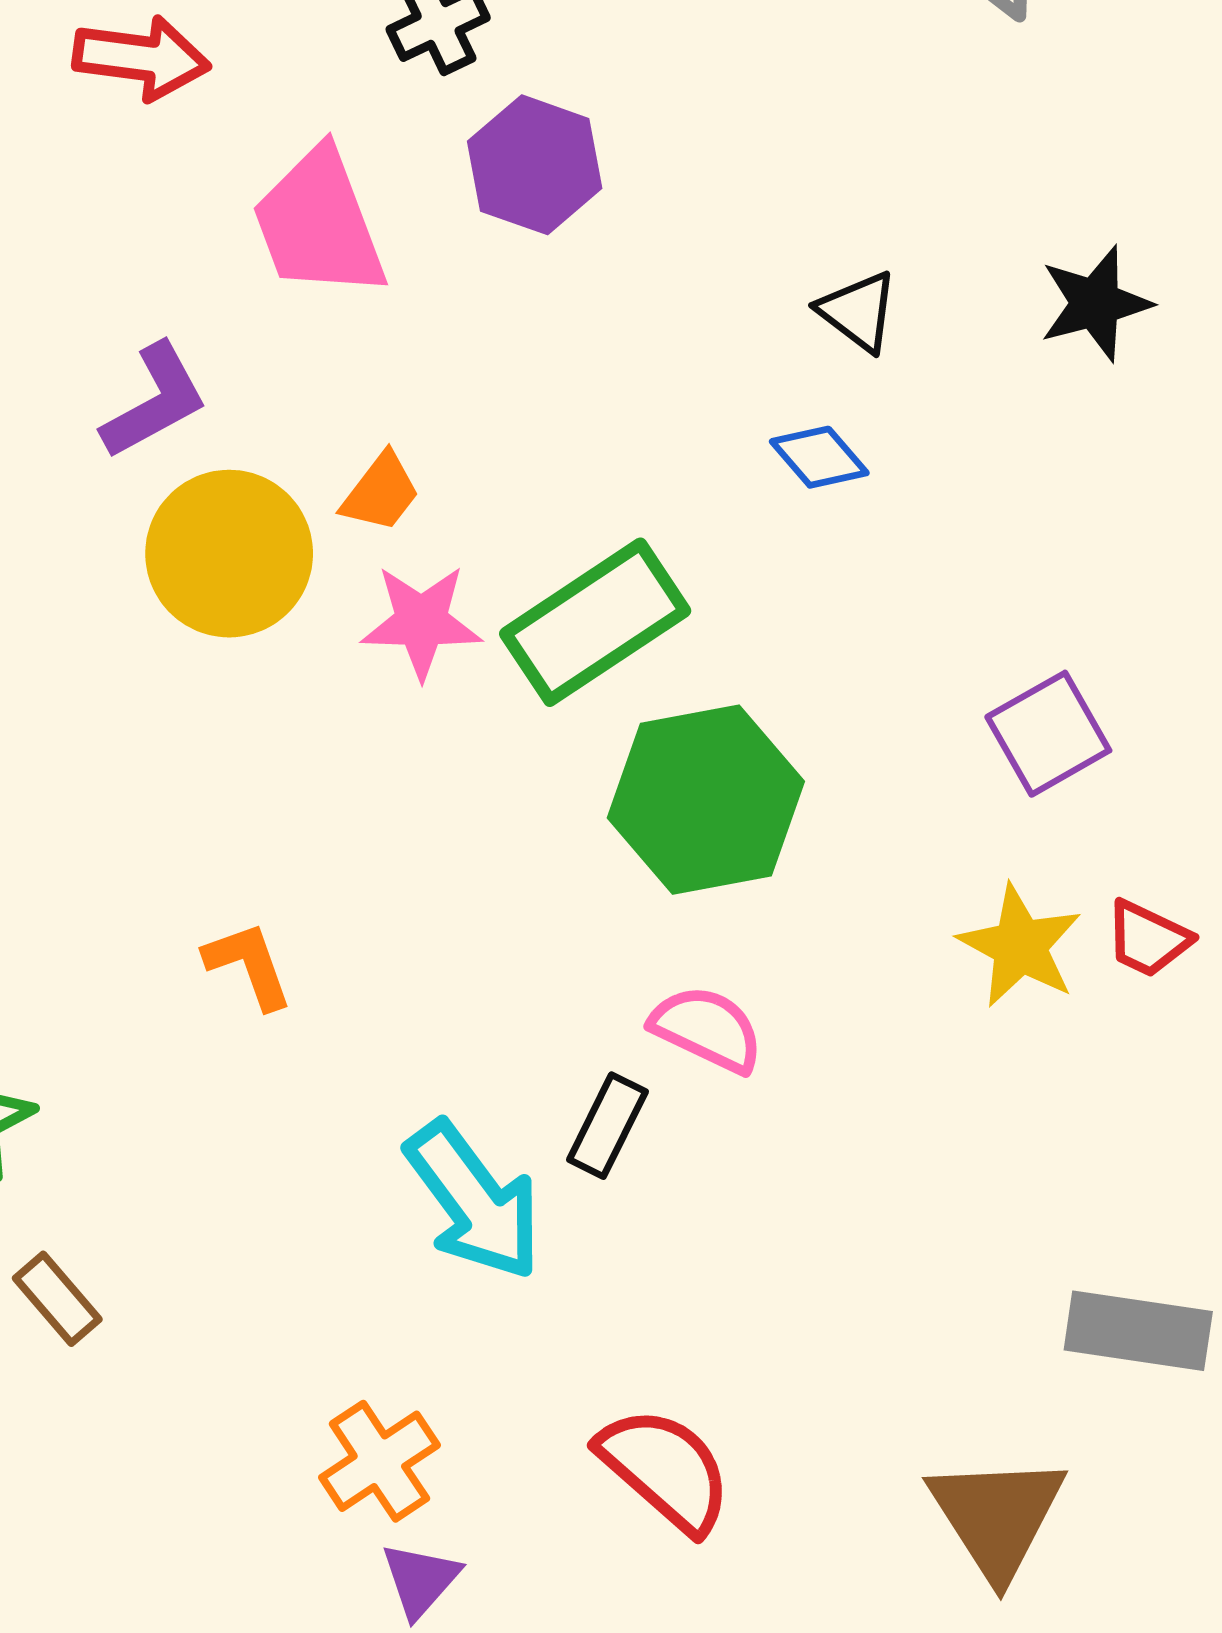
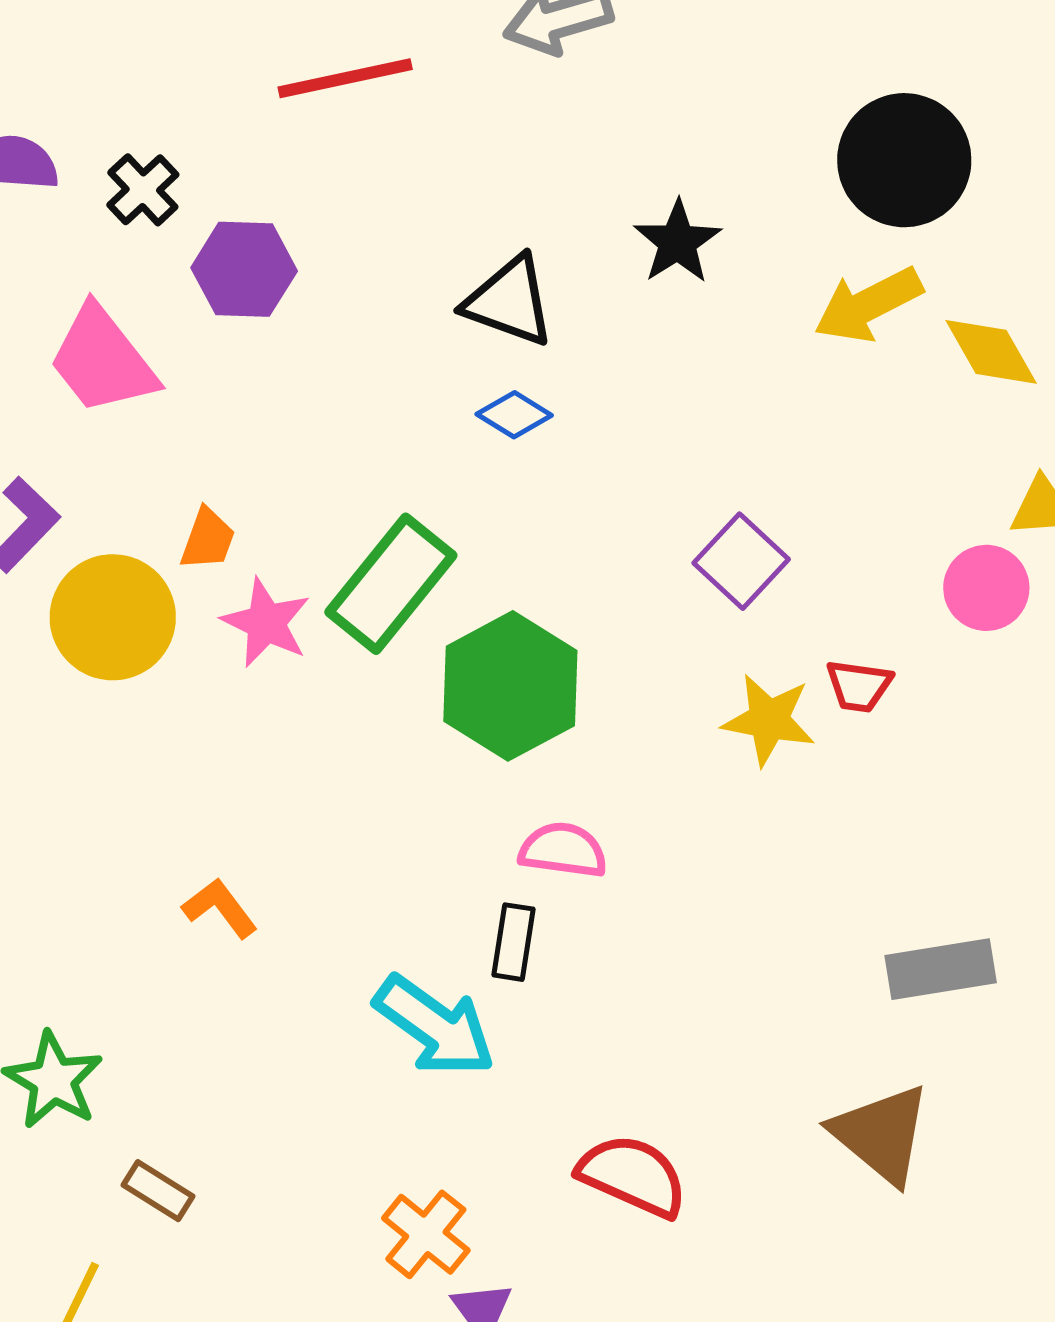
black triangle: (858, 311) -> (509, 301), size x1.5
pink star: (421, 622) -> (266, 623), turned -30

